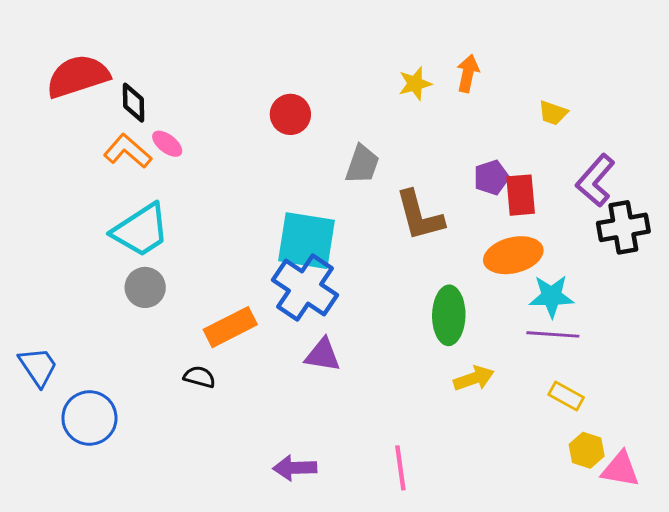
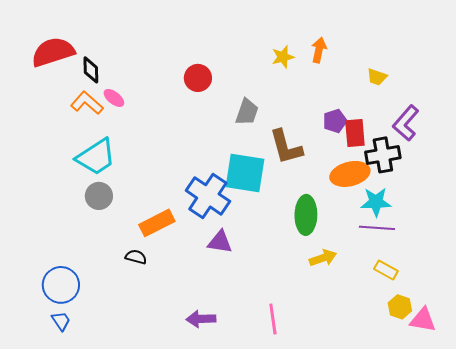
black cross: (623, 227) -> (383, 155), moved
cyan square: (307, 241) -> (245, 173), moved
blue trapezoid: (38, 367) -> (61, 321), moved, size x0.7

